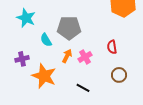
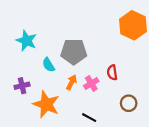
red semicircle: (112, 47) -> (112, 72), moved

